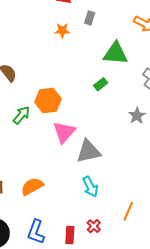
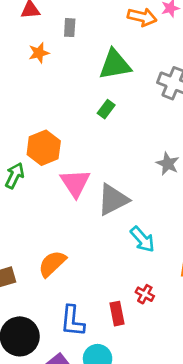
gray star: (137, 116) -> (168, 164), moved
cyan arrow: (90, 187) -> (142, 239), moved

